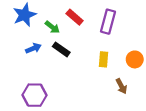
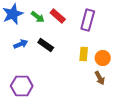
green arrow: (52, 27) -> (38, 17), moved
orange circle: (135, 59) -> (103, 58), moved

